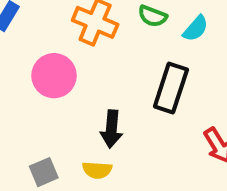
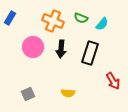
black arrow: (111, 129) -> (61, 49), moved
yellow semicircle: (97, 170) -> (68, 93), moved

